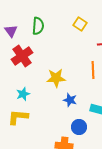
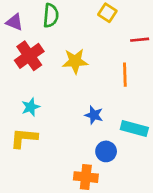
purple triangle: (11, 31) -> (14, 22), turned -32
yellow star: (56, 78) -> (75, 61), moved

